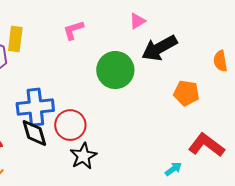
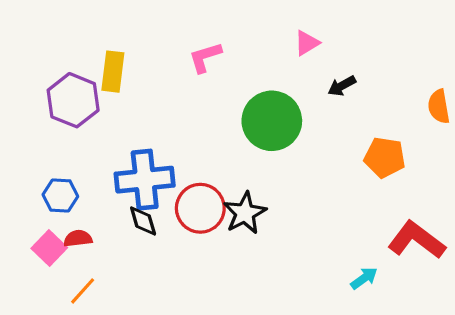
black arrow: (159, 48) -> (342, 86), size x0.5
black diamond: (34, 133) -> (143, 221), size x0.7
black star: (83, 156) -> (245, 213), moved

